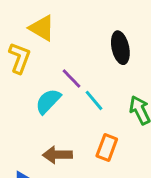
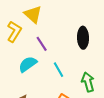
purple line: (71, 79) -> (42, 44), moved

